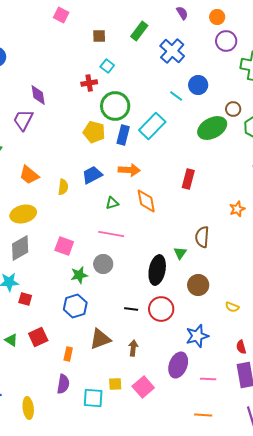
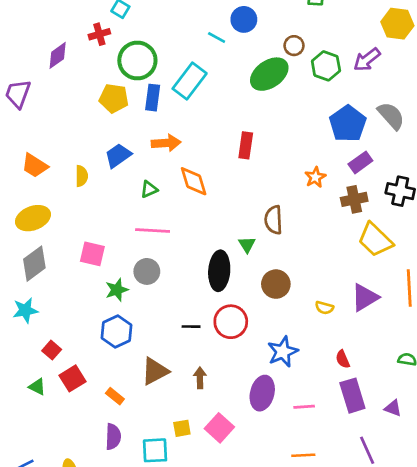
purple diamond: (38, 95) -> (58, 55), moved, turned 70
red square: (25, 299) -> (52, 350), moved, turned 32
orange rectangle: (68, 354) -> (115, 396), turned -56

